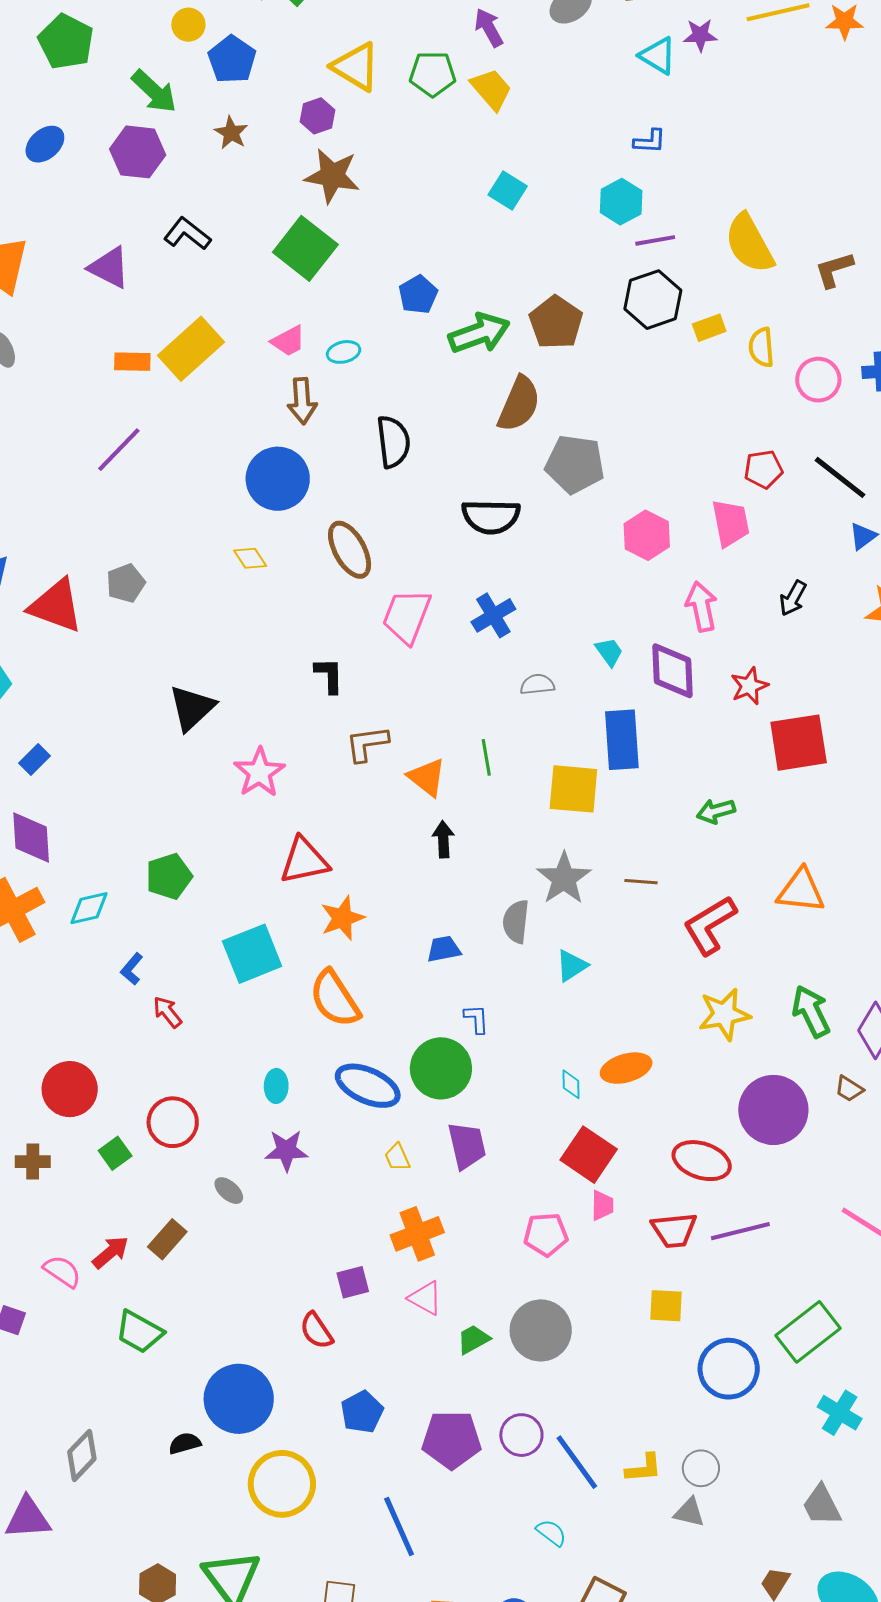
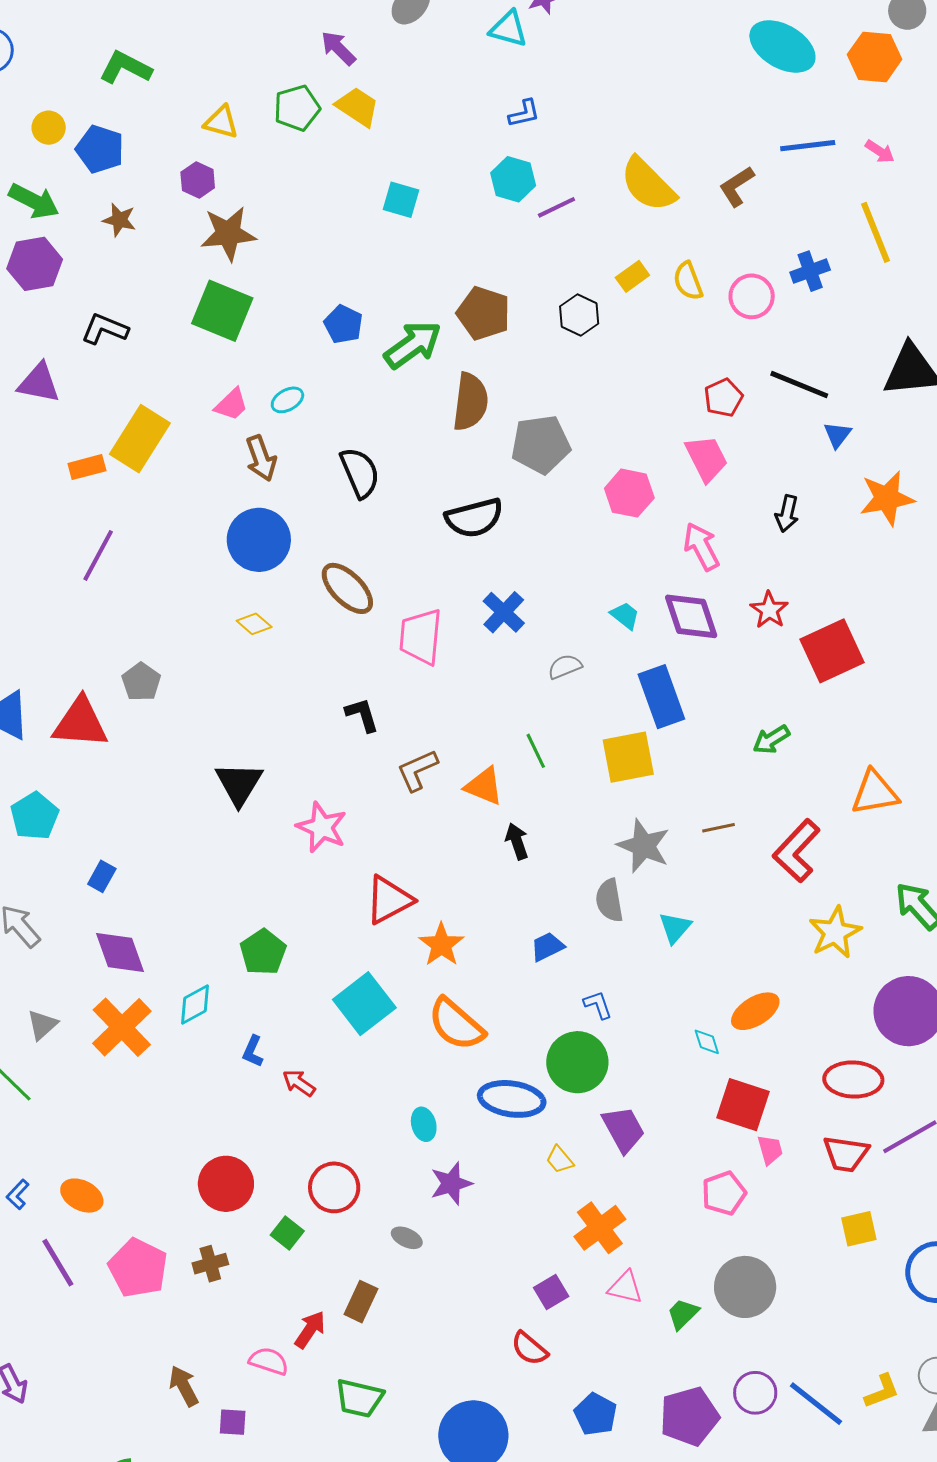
yellow triangle: (356, 67) -> (221, 122), size x0.7
black hexagon: (653, 300) -> (579, 315), moved, size x0.7
red trapezoid: (674, 1230) -> (846, 1154), turned 30

